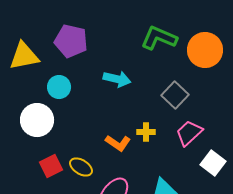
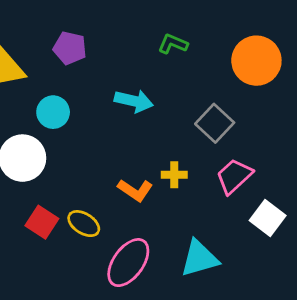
green L-shape: (159, 38) -> (173, 44), moved, size x0.6
purple pentagon: (71, 41) -> (70, 48), size x0.7
red square: (51, 166) -> (42, 222), turned -30

